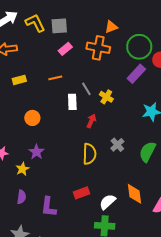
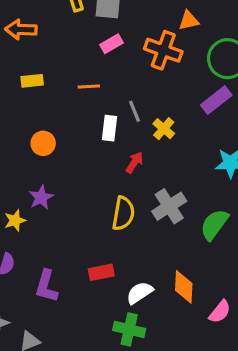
gray cross: (117, 145) -> (169, 206), size x1.5

